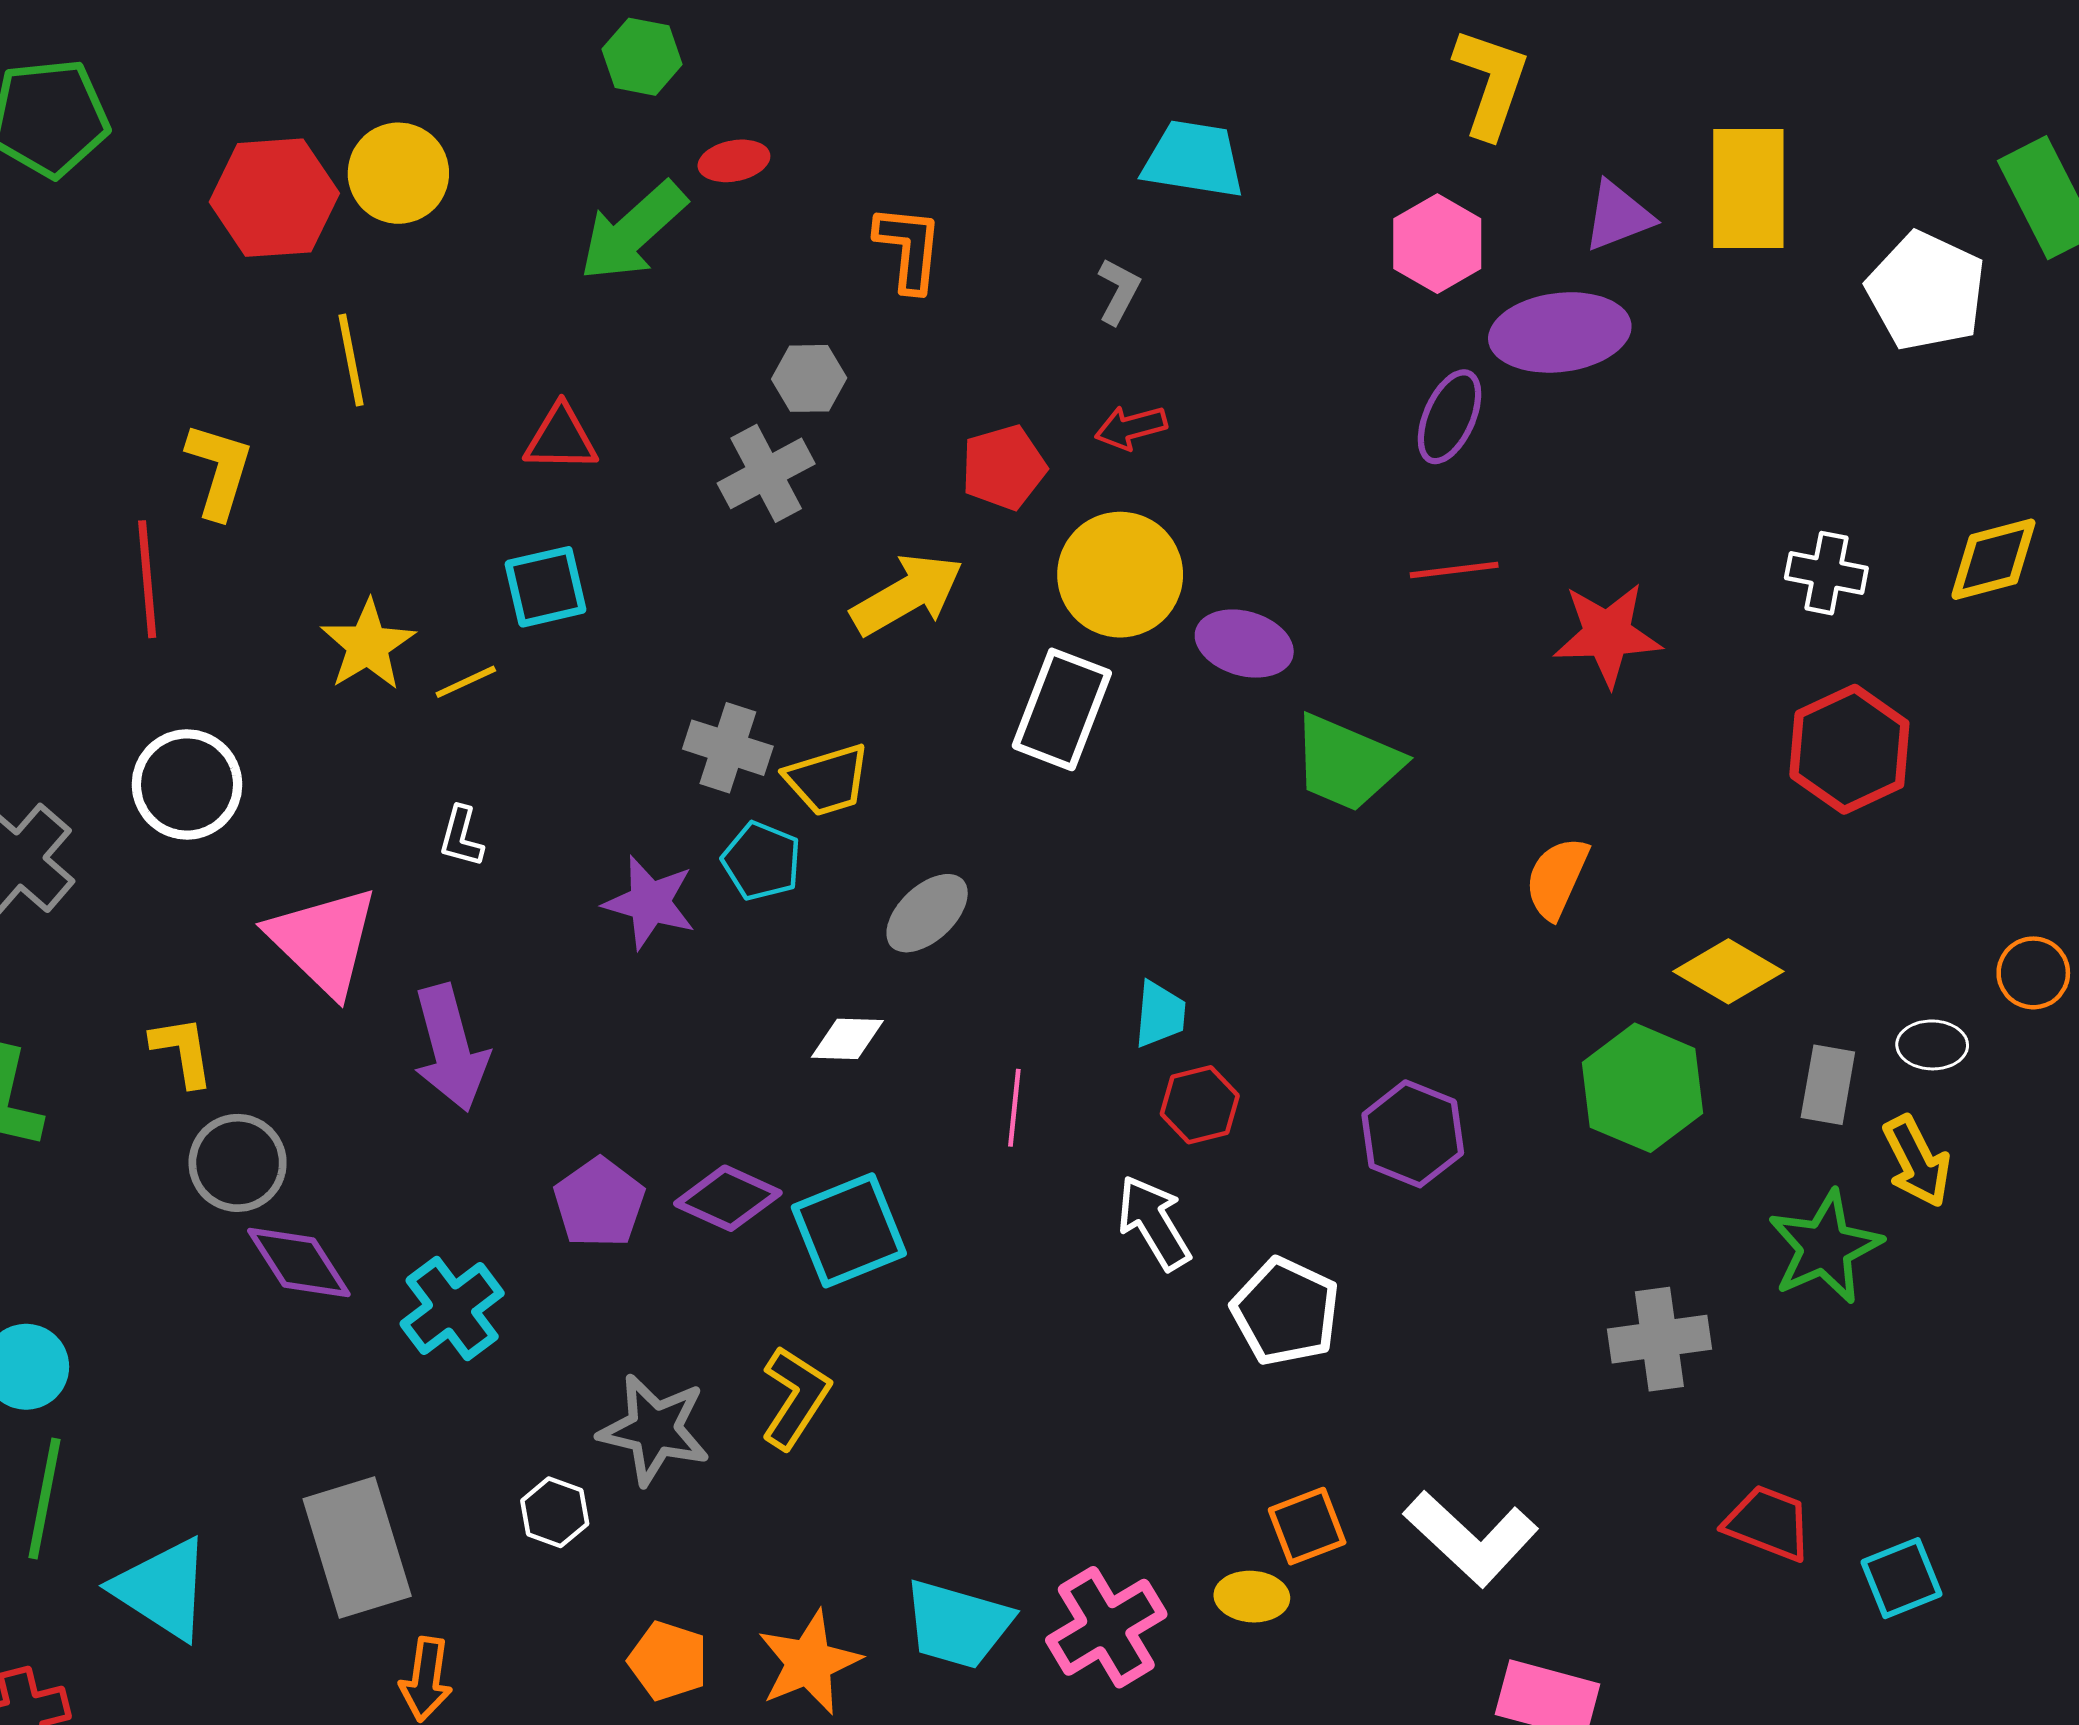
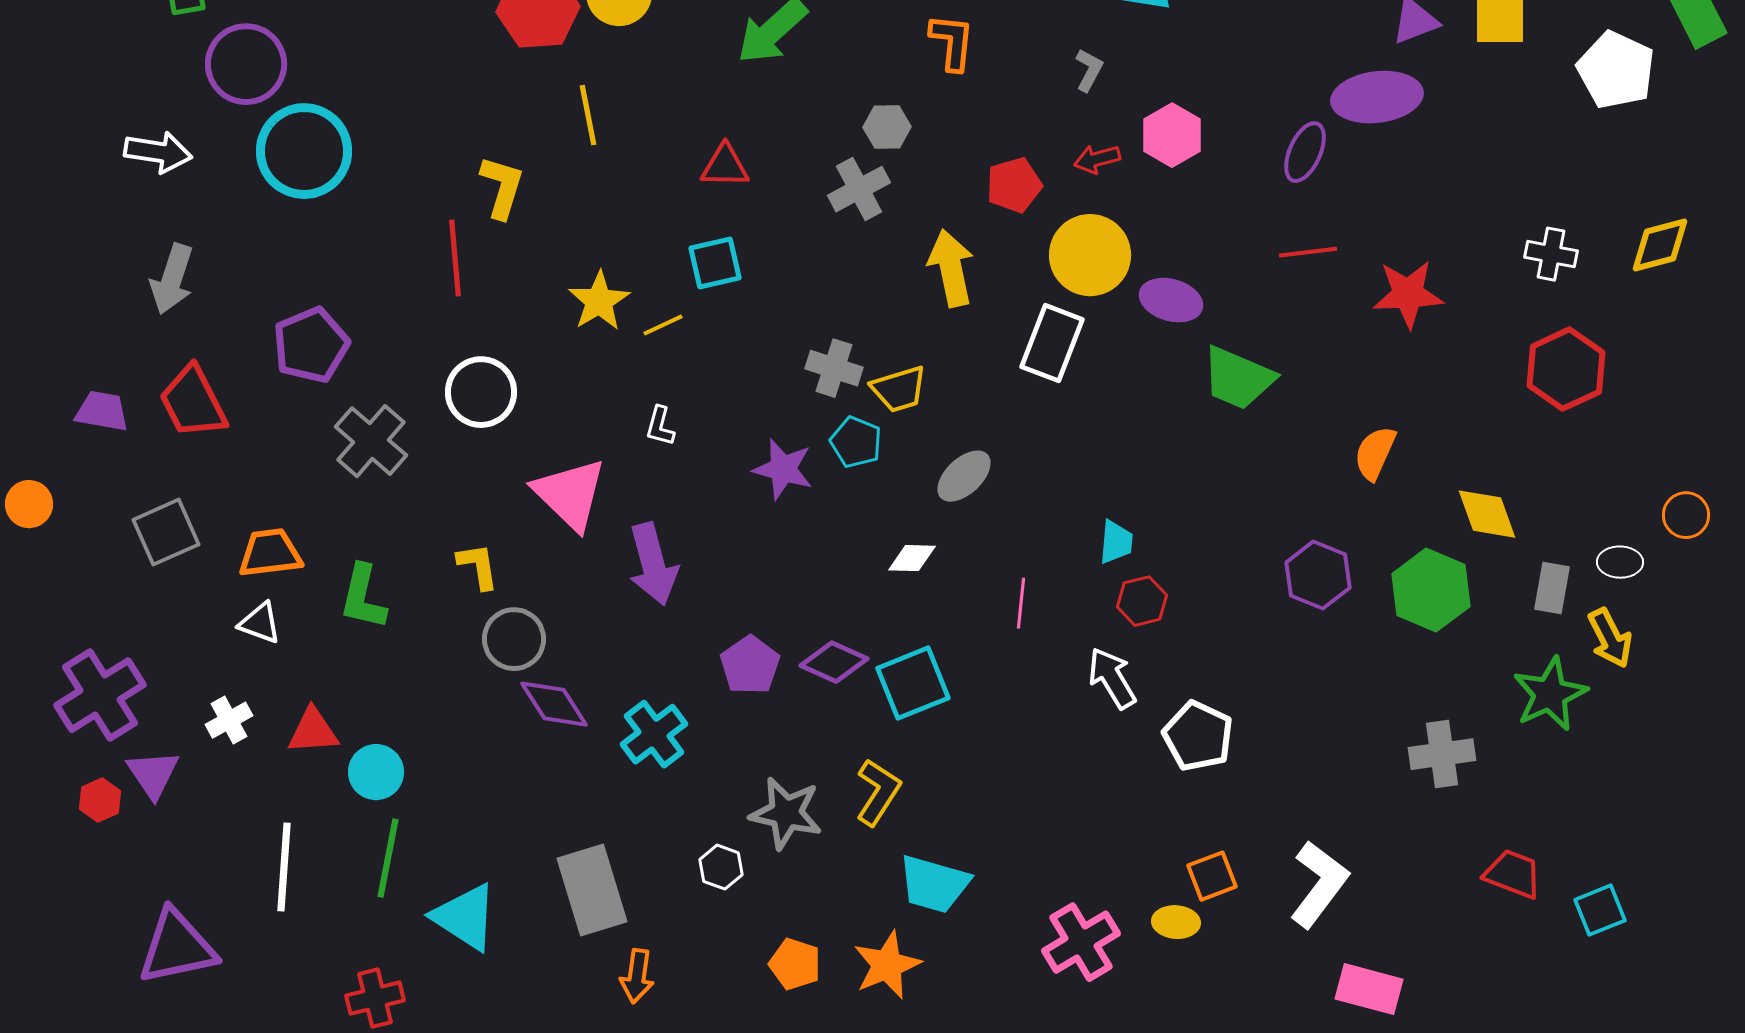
pink hexagon: (1437, 244) -> (1172, 135), moved
yellow arrow: (907, 594) -> (951, 268), turned -72
yellow diamond: (1728, 971) -> (1487, 514), turned 40
purple hexagon: (1413, 1134) -> (1318, 575), moved
white L-shape: (1471, 1538) -> (1319, 884), turned -96
cyan trapezoid: (958, 1624) -> (934, 884), moved

